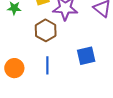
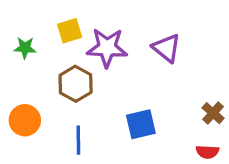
orange circle: (14, 68) -> (25, 120), moved

